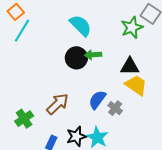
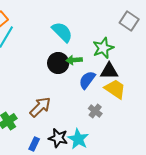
green star: (132, 28) -> (103, 48), moved
blue semicircle: (97, 100) -> (87, 80), moved
black star: (76, 136) -> (58, 138), turned 30

